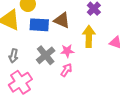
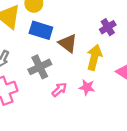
brown triangle: (62, 20) -> (68, 43), moved
pink star: (67, 51) -> (87, 87), moved

